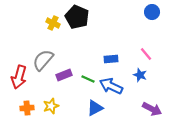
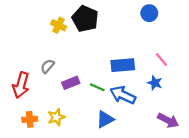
blue circle: (152, 12) -> (149, 13), moved
blue rectangle: (111, 59) -> (123, 65), size x1.5
gray semicircle: (43, 60) -> (47, 66), size x0.6

